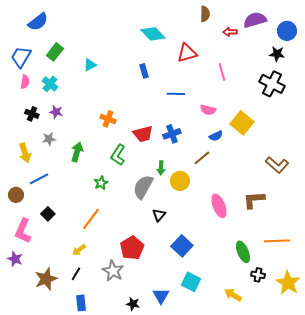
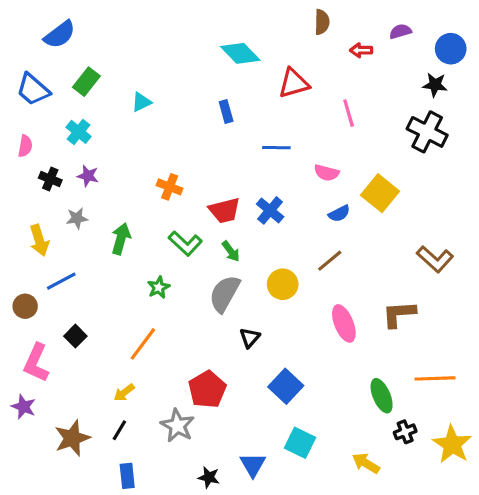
purple semicircle: (255, 20) -> (400, 31), size x0.6
blue trapezoid: (21, 57) -> (33, 90), turned -80
pink semicircle: (25, 82) -> (25, 146), moved
blue cross: (172, 134) -> (270, 210), turned -30
green L-shape: (118, 155) -> (185, 243), turned -80
brown line: (202, 158) -> (330, 261), moved
green arrow: (161, 168) -> (231, 251), moved, turned -40
black cross: (258, 275) -> (405, 432), turned -32

